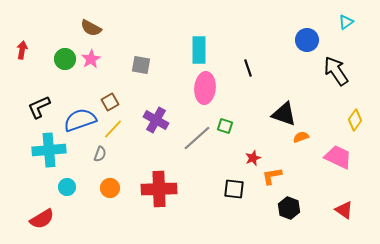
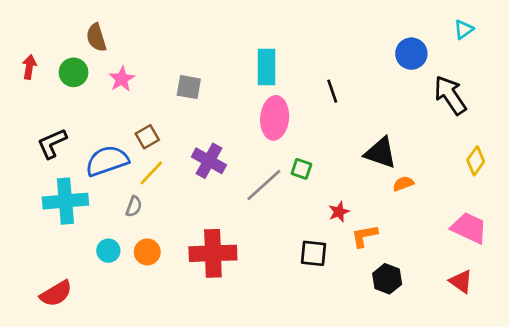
brown semicircle: (91, 28) -> (96, 37), moved, turned 45
green circle: (65, 59) -> (74, 72), moved
pink trapezoid: (338, 157) -> (469, 228), moved
cyan circle: (67, 187) -> (108, 251), moved

